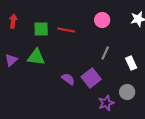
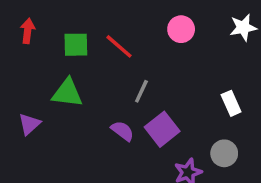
red line: (66, 30) -> (119, 46), turned 30
gray line: (105, 53) -> (141, 91), moved
purple triangle: (11, 60) -> (29, 124), moved

